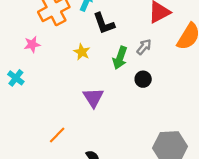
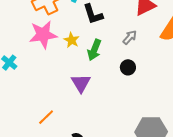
pink star: (32, 44) -> (43, 35), moved, size x1.8
green arrow: (120, 58) -> (94, 50), moved

